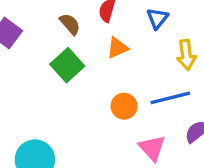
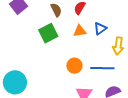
blue triangle: (157, 18) -> (100, 28), moved

